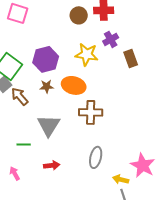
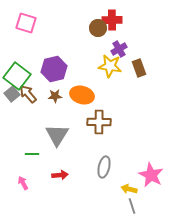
brown circle: (79, 15) -> (98, 28), moved
yellow star: (87, 54) -> (110, 66), moved
brown arrow: (20, 96) -> (28, 94), moved

